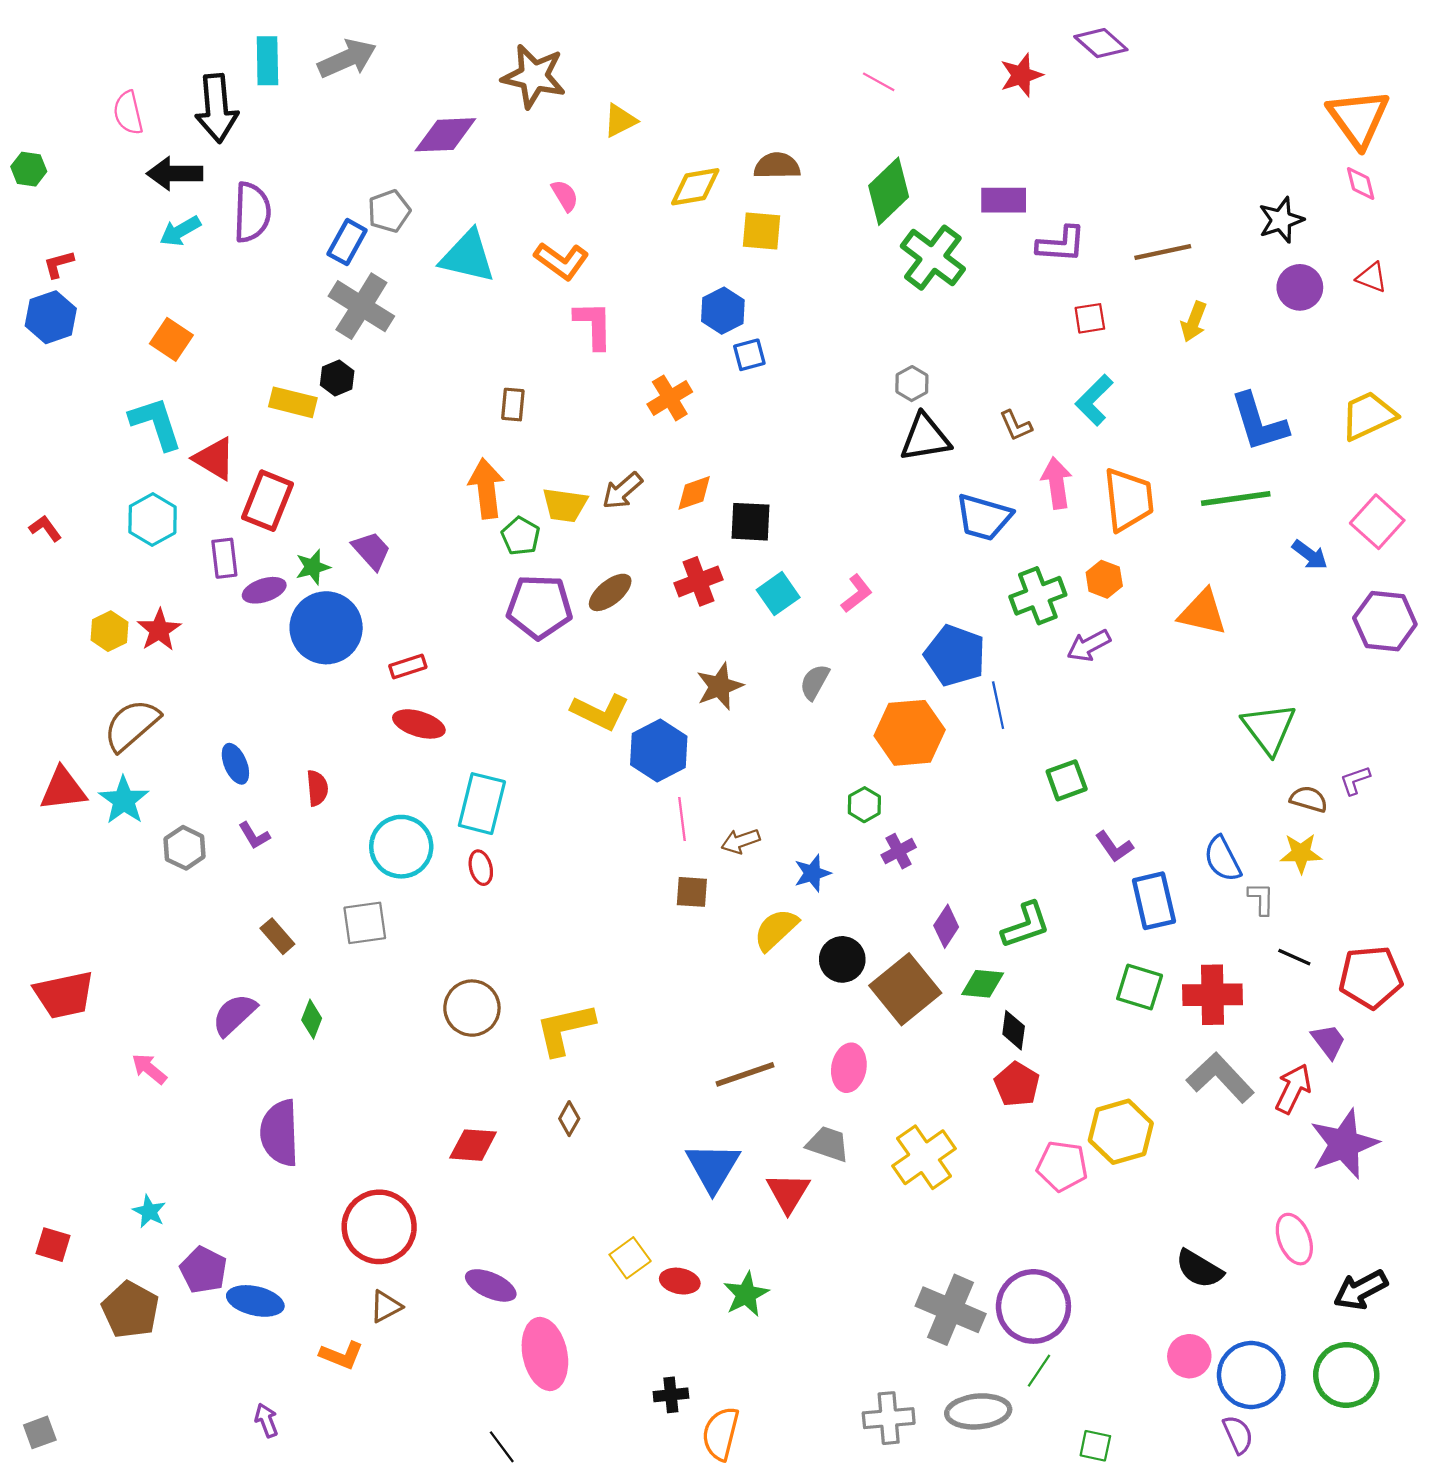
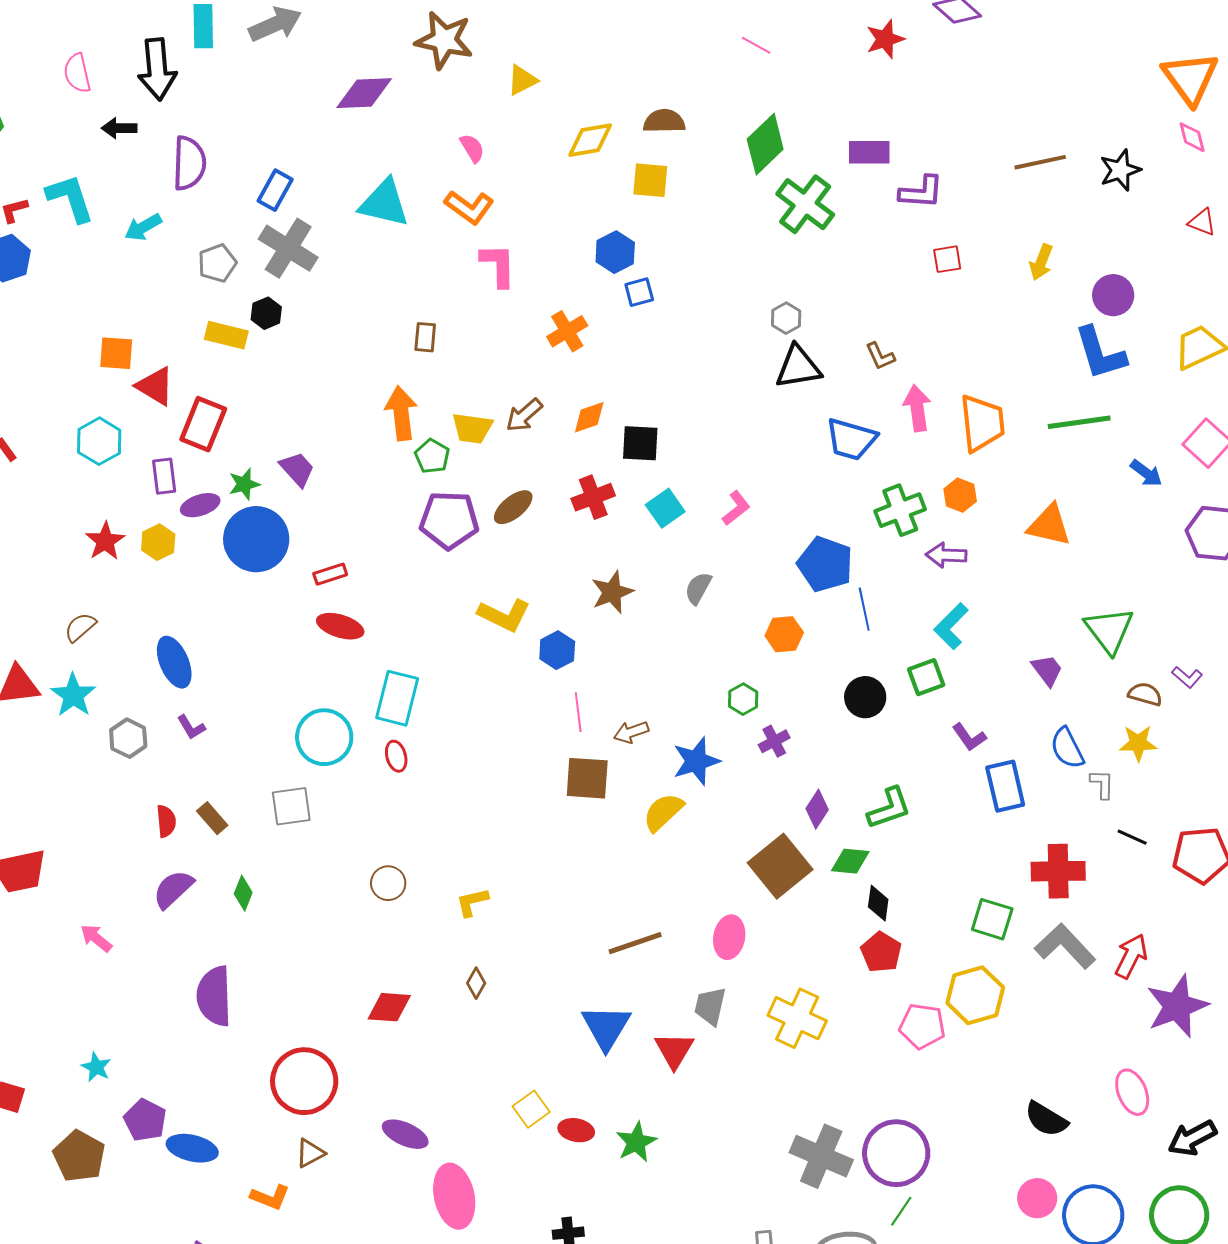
black arrow: (175, 174) -> (119, 128), size x0.7
gray pentagon: (389, 211) -> (217, 263), moved
cyan arrow: (180, 231) -> (143, 227), moved
brown line: (1163, 252) -> (1040, 162), moved
purple circle: (1300, 287) -> (1113, 295), moved
orange square: (171, 339) -> (116, 353), moved, turned -30
cyan L-shape: (1094, 400) -> (951, 626), moved
cyan L-shape: (156, 423) -> (70, 198), moved
yellow hexagon: (109, 631) -> (158, 542), moved
purple arrow: (1089, 645) -> (946, 555), turned 30
brown semicircle: (132, 725) -> (80, 627), size x0.6
orange hexagon: (910, 733) -> (784, 634), size x0.6
blue hexagon: (659, 750) -> (557, 650), size x0.7
blue ellipse: (235, 764) -> (174, 662), size x1.4
purple L-shape: (1355, 780) -> (1187, 677), turned -120
red semicircle: (317, 788) -> (166, 821), moved
blue star: (812, 873) -> (696, 761), size x1.4
brown square: (692, 892) -> (587, 778), size x1.5
black circle: (842, 959) -> (865, 697), moved
green square: (1140, 987) -> (992, 919), moved
brown circle: (472, 1008) -> (388, 883), size x0.7
yellow L-shape: (565, 1029) -> (472, 902), size x0.6
purple trapezoid: (1329, 1041) -> (1047, 670), moved
gray trapezoid: (828, 1144) -> (710, 1006), turned -96
yellow cross: (924, 1157) -> (797, 1018), turned -30

